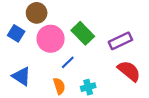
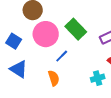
blue square: (16, 33) -> (14, 41), moved
cyan cross: (88, 87) -> (98, 78), moved

